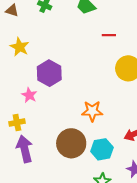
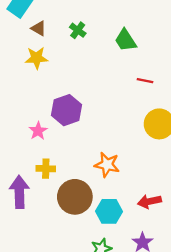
yellow star: (20, 47) -> (37, 58), moved, turned 30
yellow cross: (17, 123) -> (46, 169), moved

